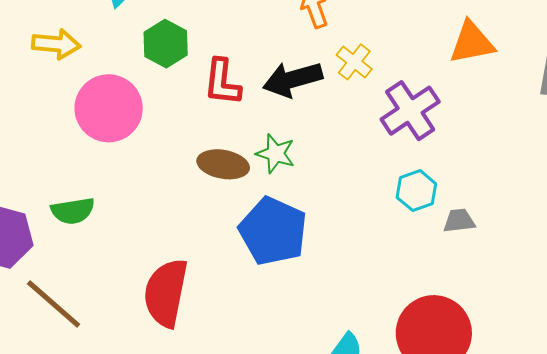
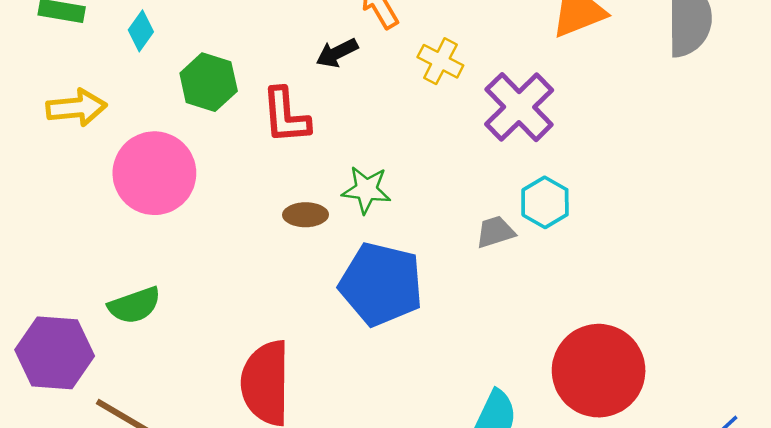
black arrow: (293, 79) -> (337, 53), moved, size x0.6
brown ellipse: (223, 164) -> (306, 215), size x0.7
gray trapezoid: (459, 221) -> (495, 232), moved

